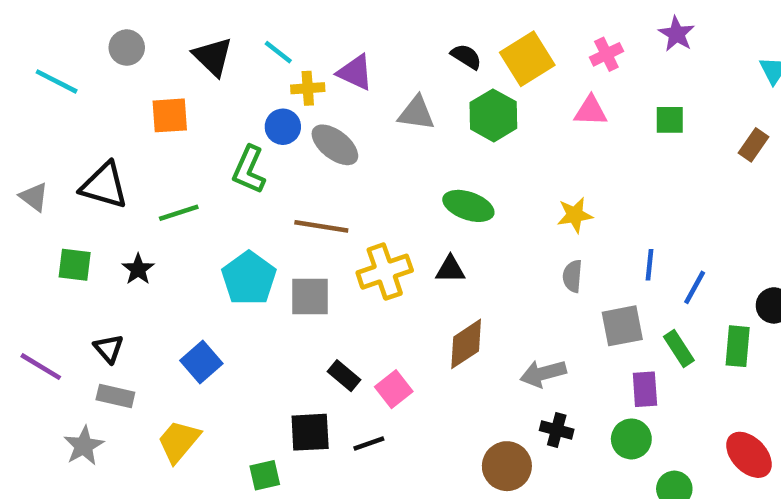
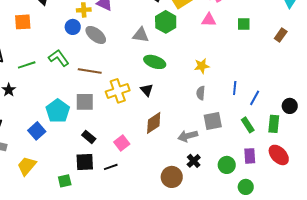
gray triangle: (416, 113) -> (141, 35), moved
green L-shape: (249, 170) -> (59, 58), moved, turned 120
black triangle: (450, 269) -> (147, 90), turned 48
cyan pentagon: (249, 278) -> (58, 111), moved
gray square: (622, 326) -> (213, 121), moved
black rectangle: (344, 376) -> (89, 137), moved
purple rectangle: (645, 389) -> (250, 156), moved
black cross: (557, 430) -> (194, 161), turned 32
red ellipse: (749, 455) -> (279, 155), moved

